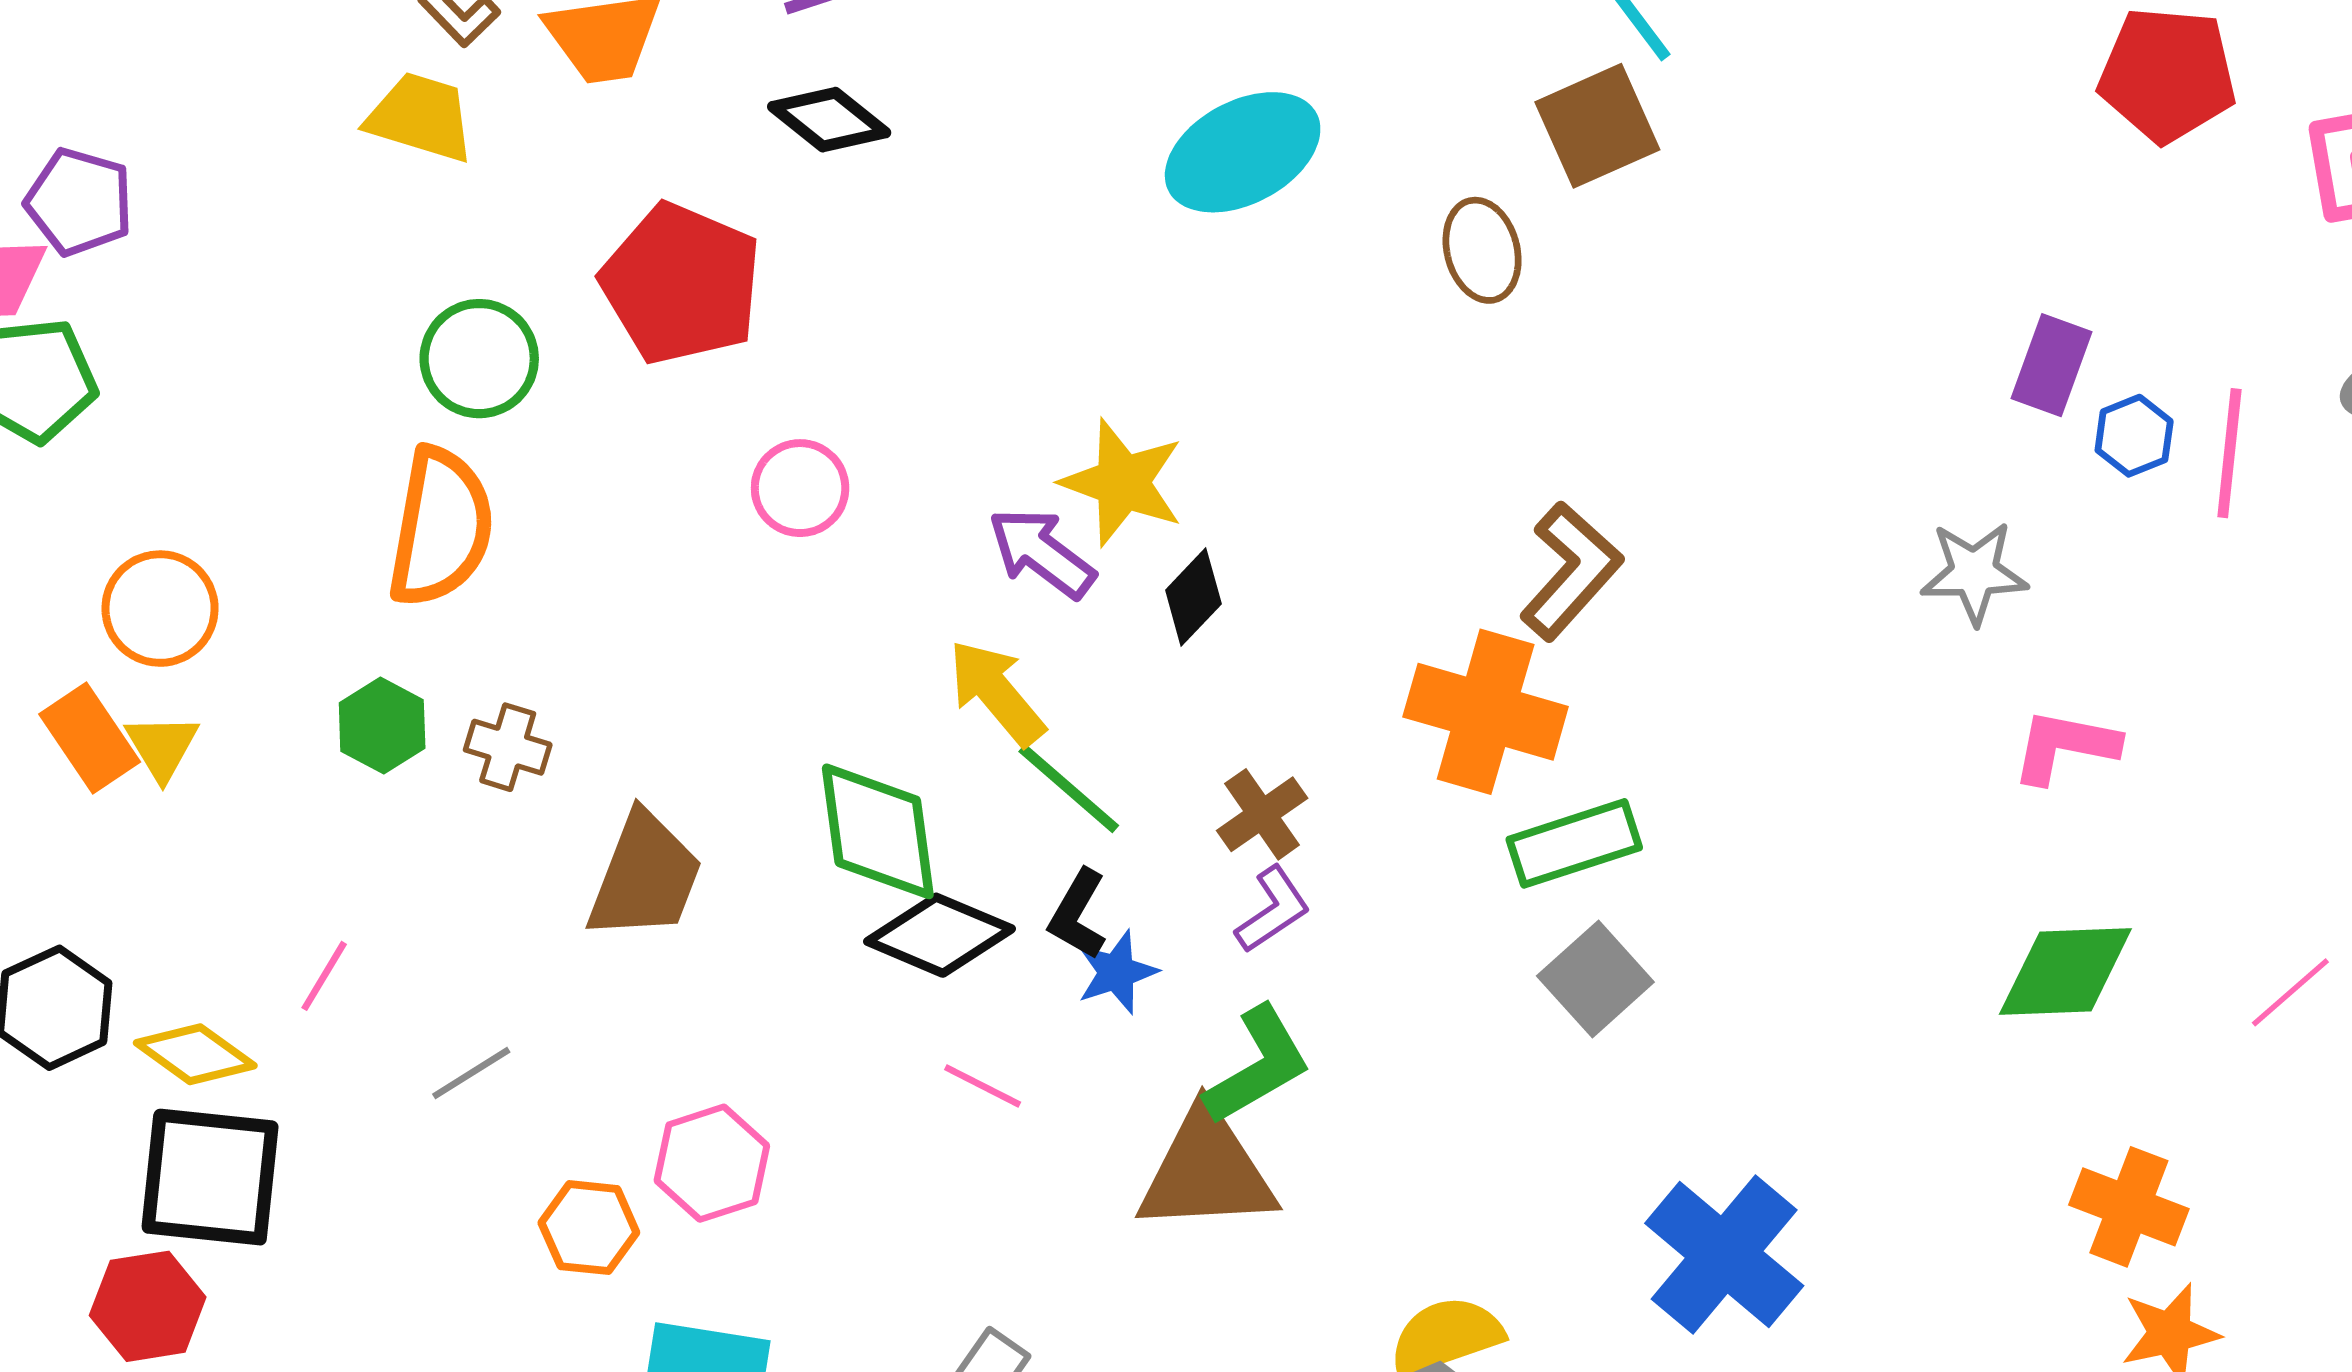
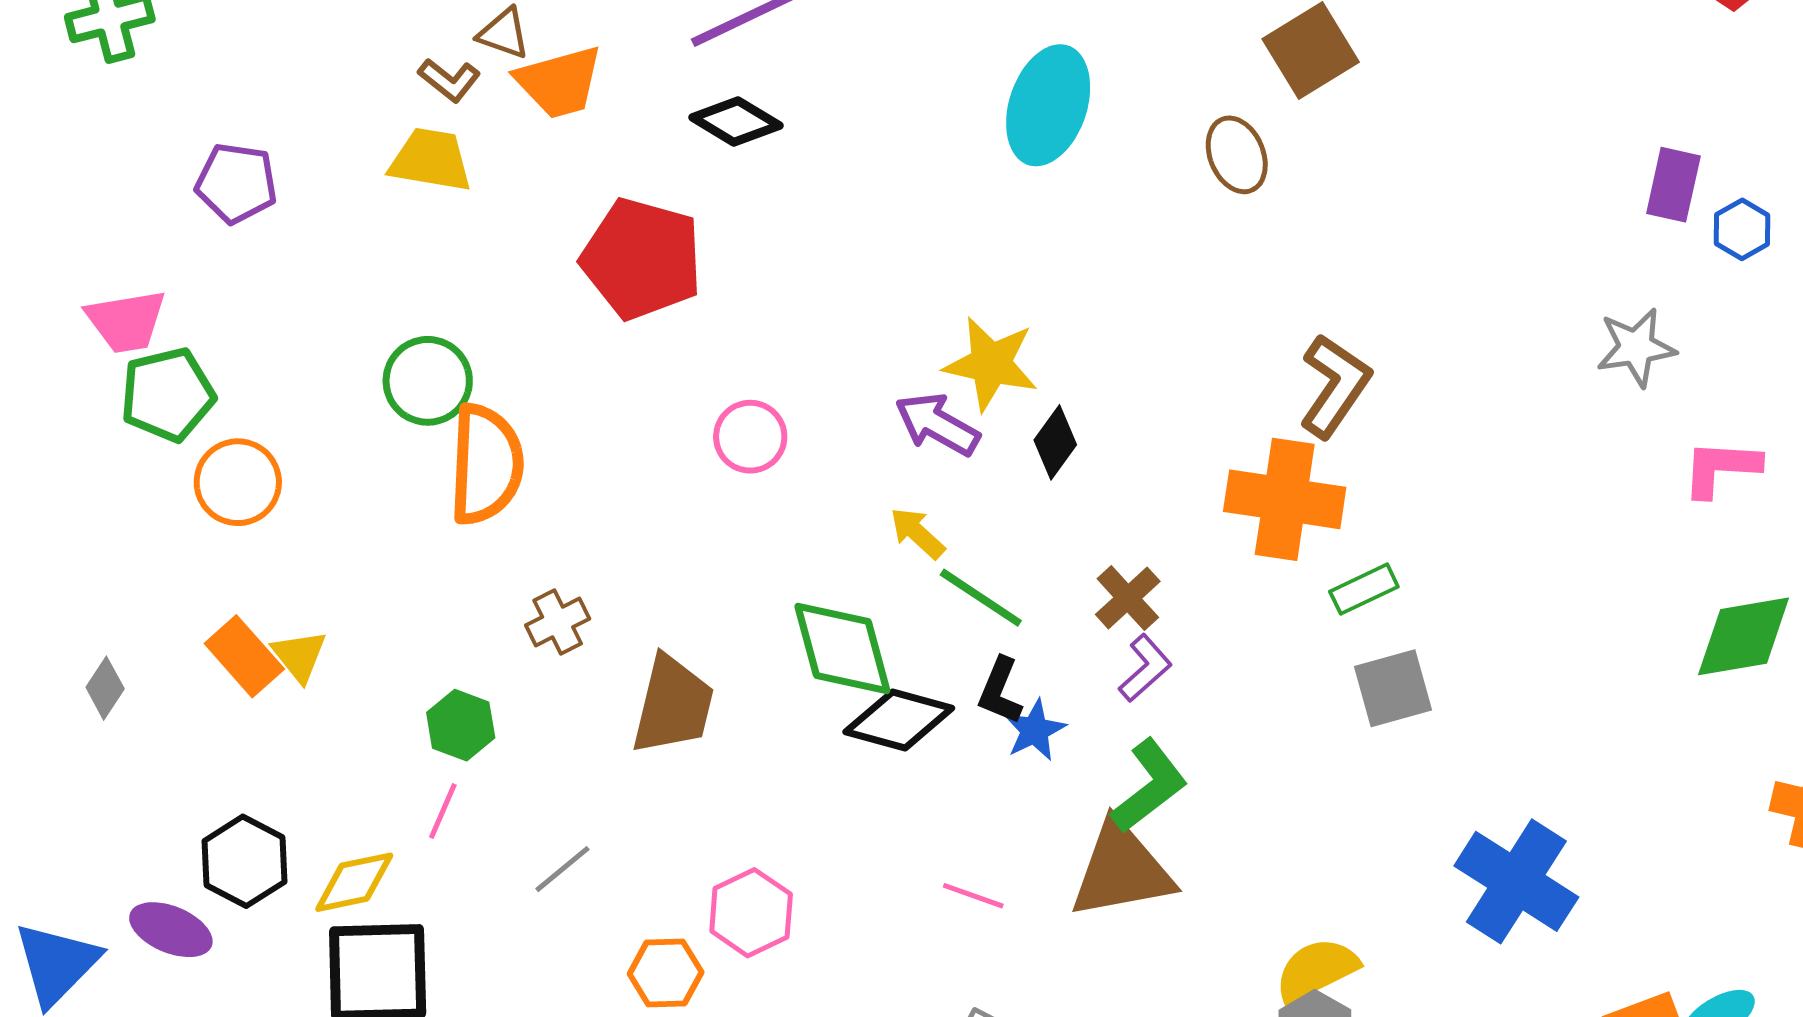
cyan ellipse: (1243, 152) -> (1048, 105), turned -36
purple pentagon: (79, 202) -> (236, 183), moved
green circle: (479, 359) -> (428, 381), moved
pink circle: (800, 488) -> (750, 437), moved
orange circle: (160, 609) -> (238, 482), moved
yellow arrow: (996, 693) -> (917, 533), size x0.7
green hexagon: (382, 726) -> (461, 725), moved
brown cross: (508, 747) -> (558, 622), turned -36
green rectangle: (1574, 843) -> (1364, 589), size x0.7
gray square: (1595, 979) -> (1393, 688), turned 34
yellow diamond: (195, 1054) -> (354, 882), turned -40
pink line: (983, 1086) -> (973, 896), moved

